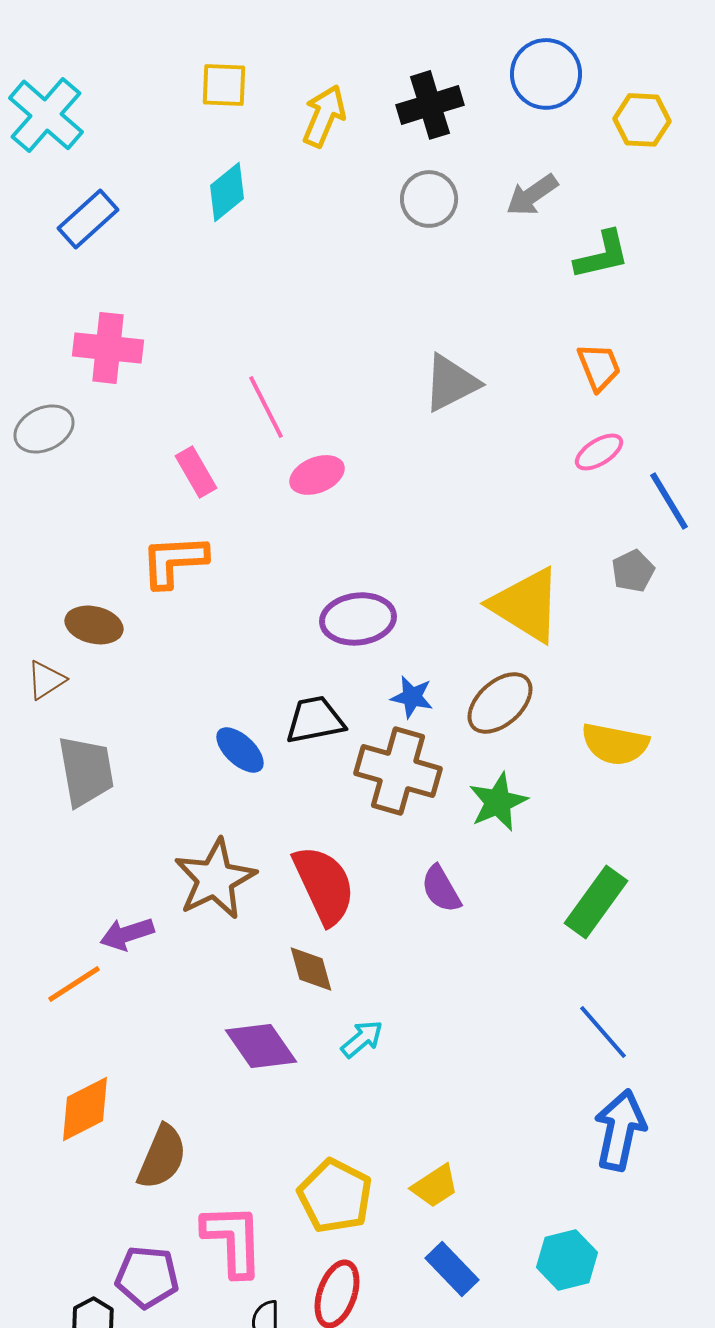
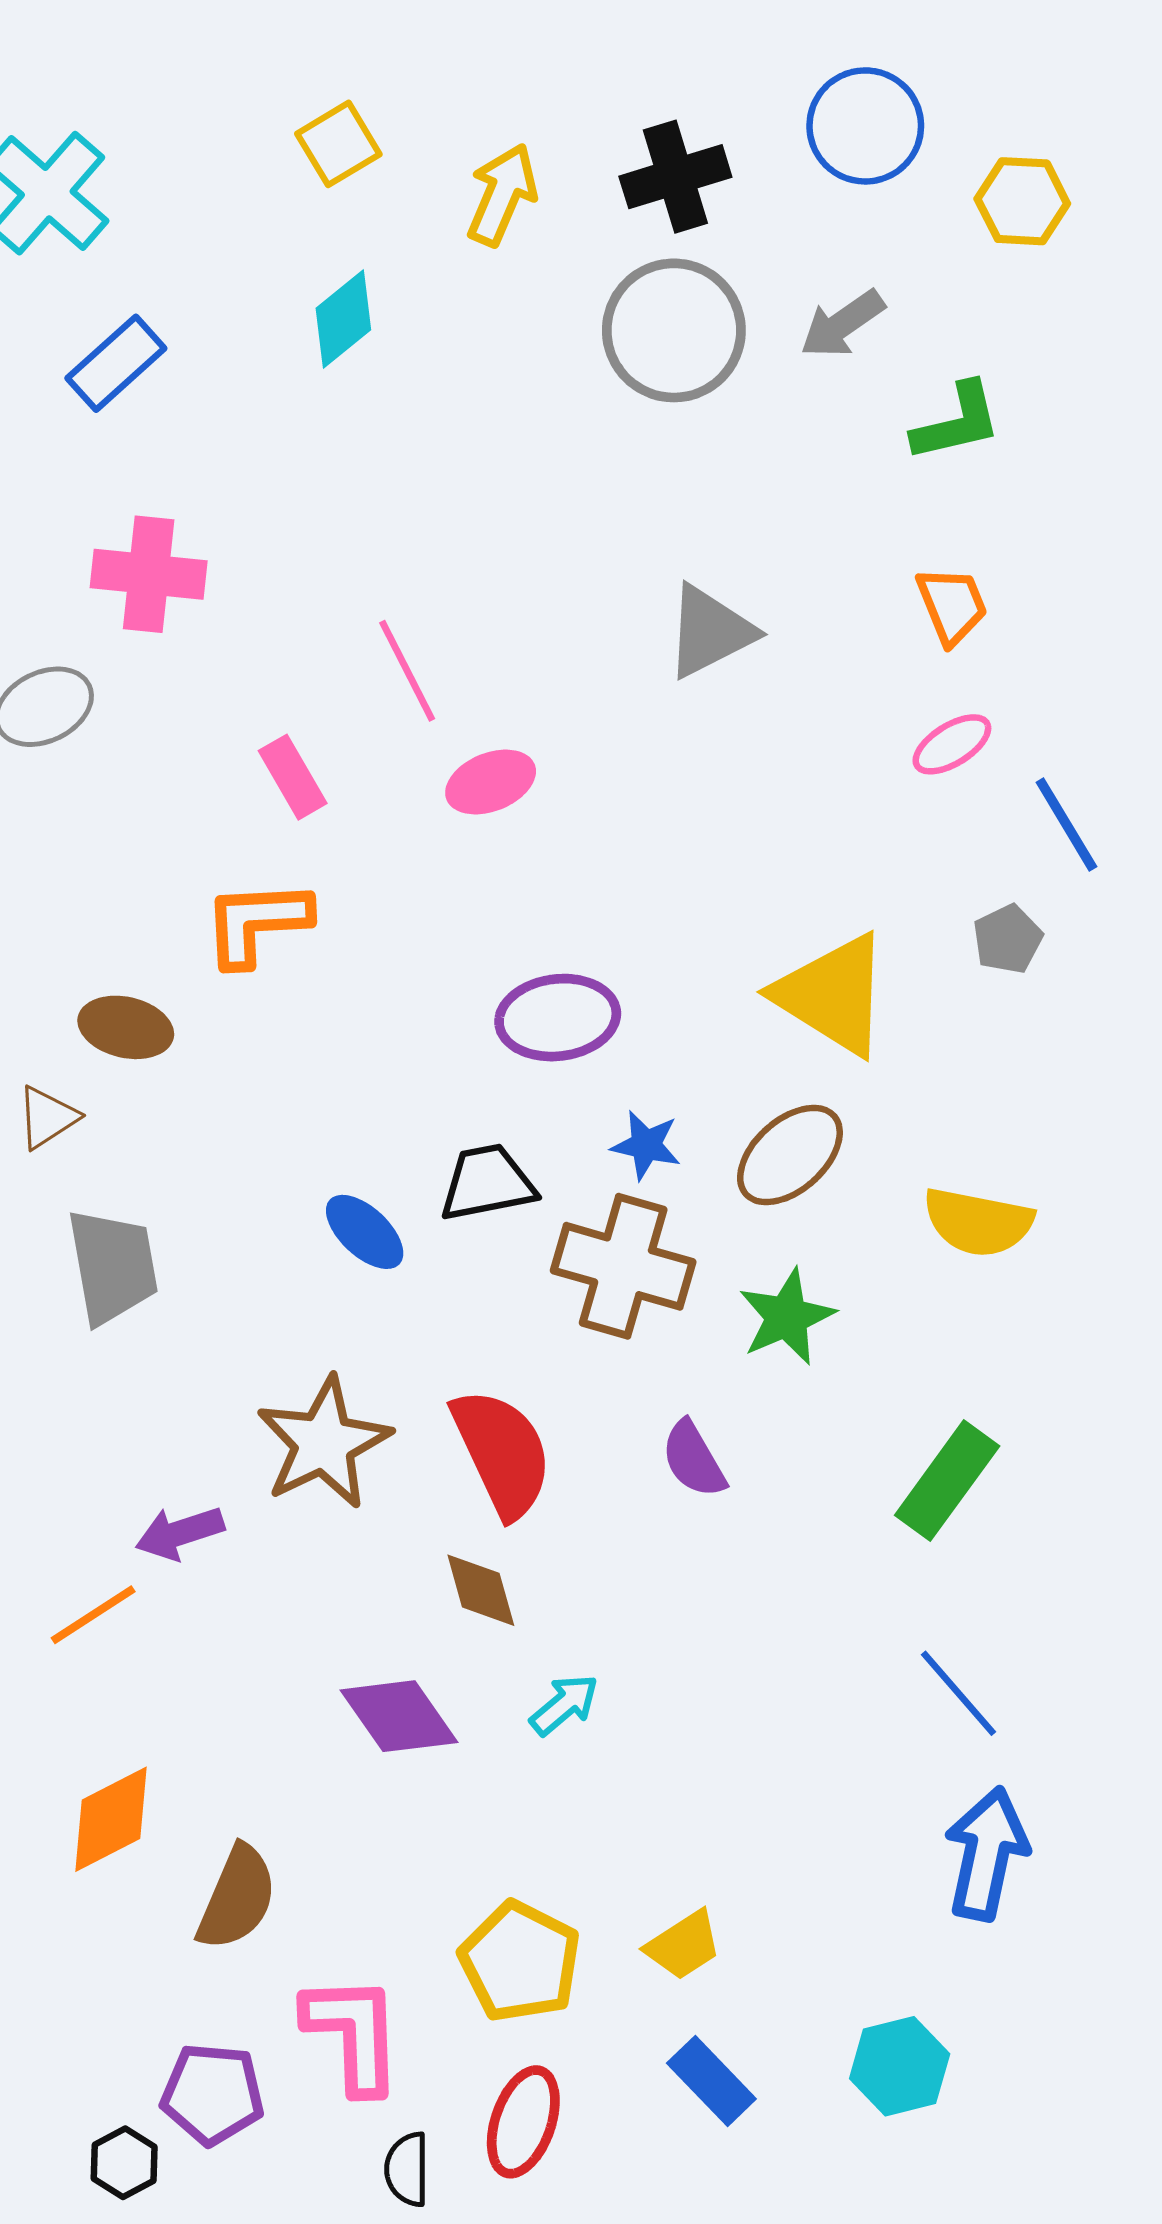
yellow square: (224, 85) -> (338, 144), turned -33
gray circle: (429, 199) -> (674, 330), size x1.5

